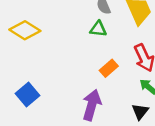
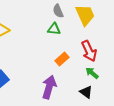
black triangle: (140, 112) -> (86, 92), turned -32

